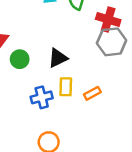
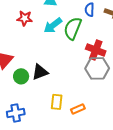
black triangle: (58, 58) -> (40, 72), moved
blue cross: (42, 97) -> (16, 113), moved

